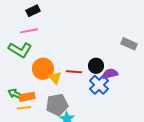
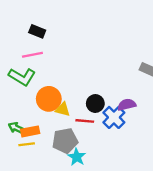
black rectangle: (33, 11) -> (37, 31), turned 48
black circle: (96, 66) -> (95, 104), moved
red line: (74, 72) -> (85, 121), moved
yellow triangle: (55, 78) -> (63, 109), turned -32

